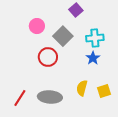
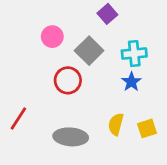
red line: (20, 98) -> (18, 119), moved

